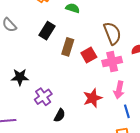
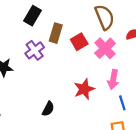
pink cross: (112, 62) -> (105, 48), turned -30
purple cross: (43, 97) -> (35, 50), moved

